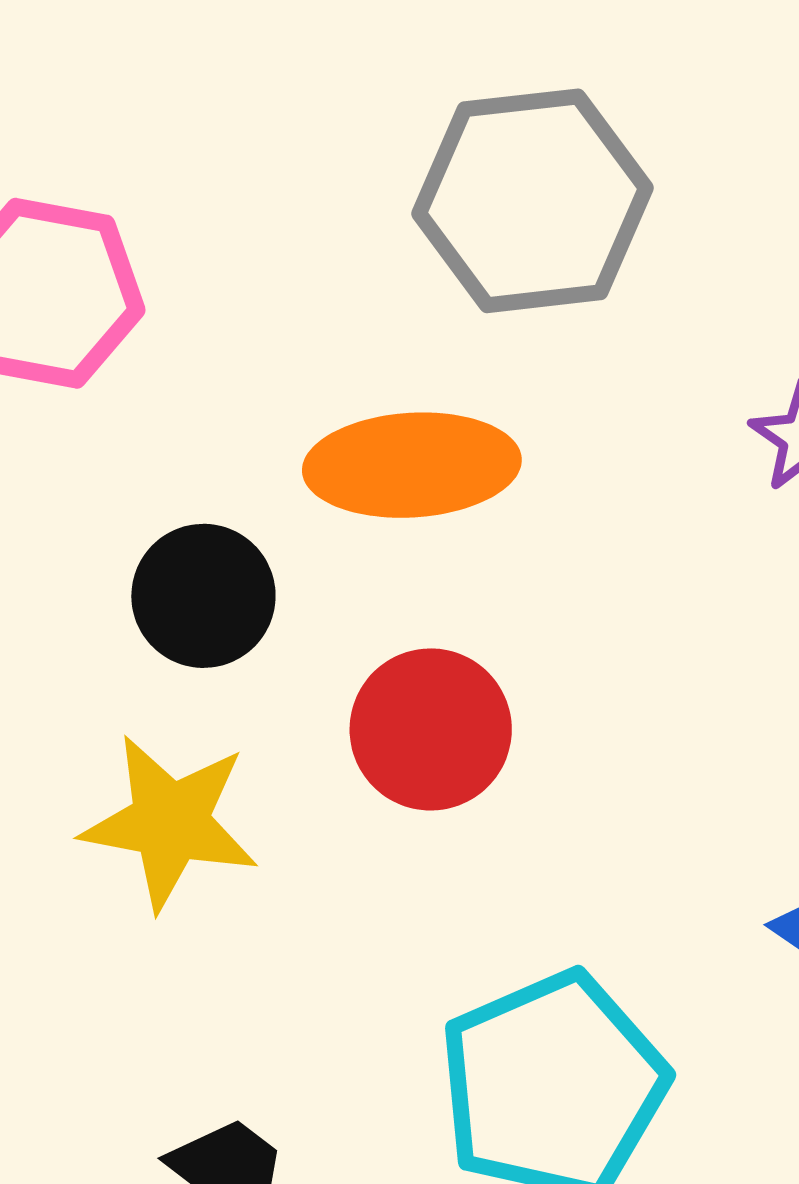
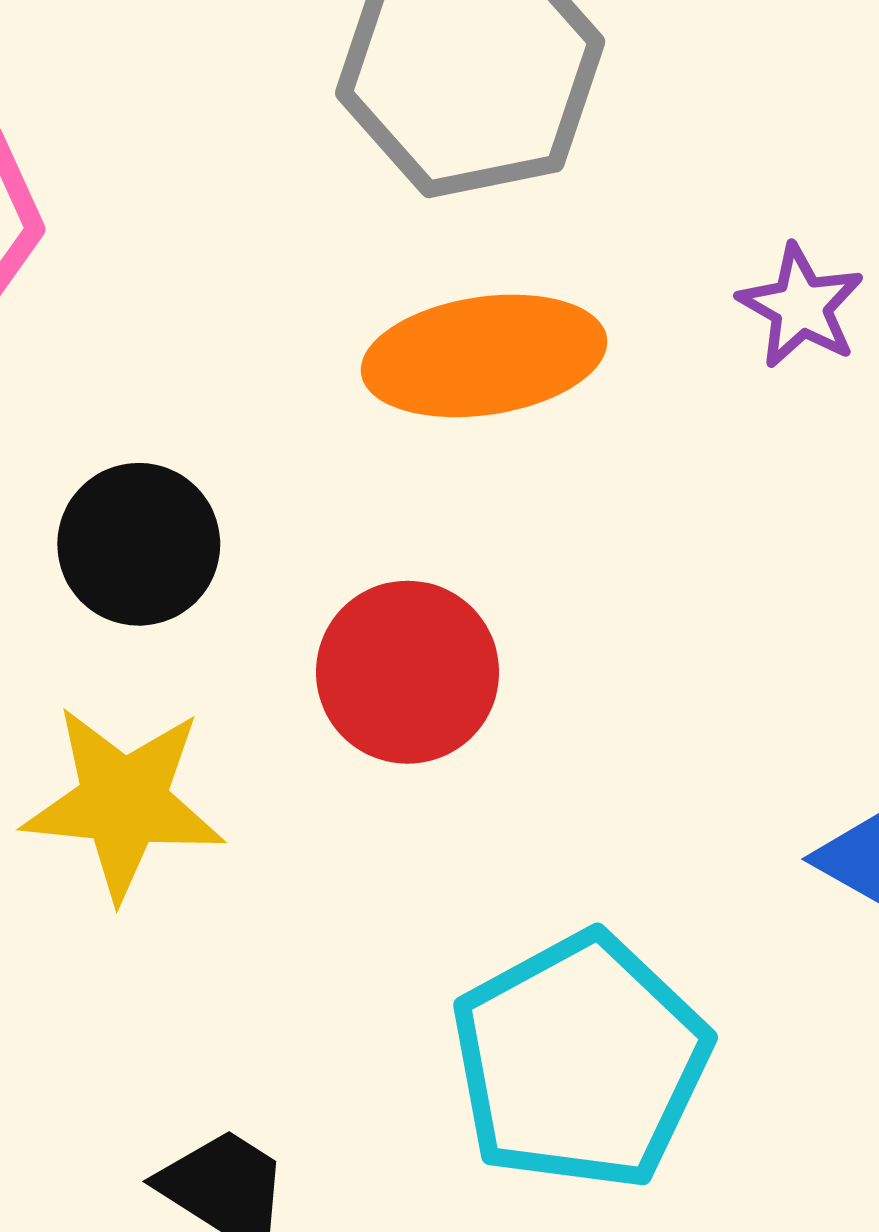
orange ellipse: (412, 465) -> (484, 356), moved

